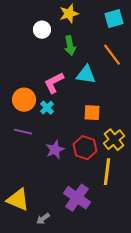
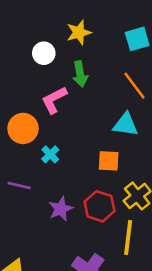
cyan triangle: (86, 75) -> (125, 125), moved
pink L-shape: (54, 83) -> (54, 100), moved
orange circle: (24, 100) -> (23, 128), moved

